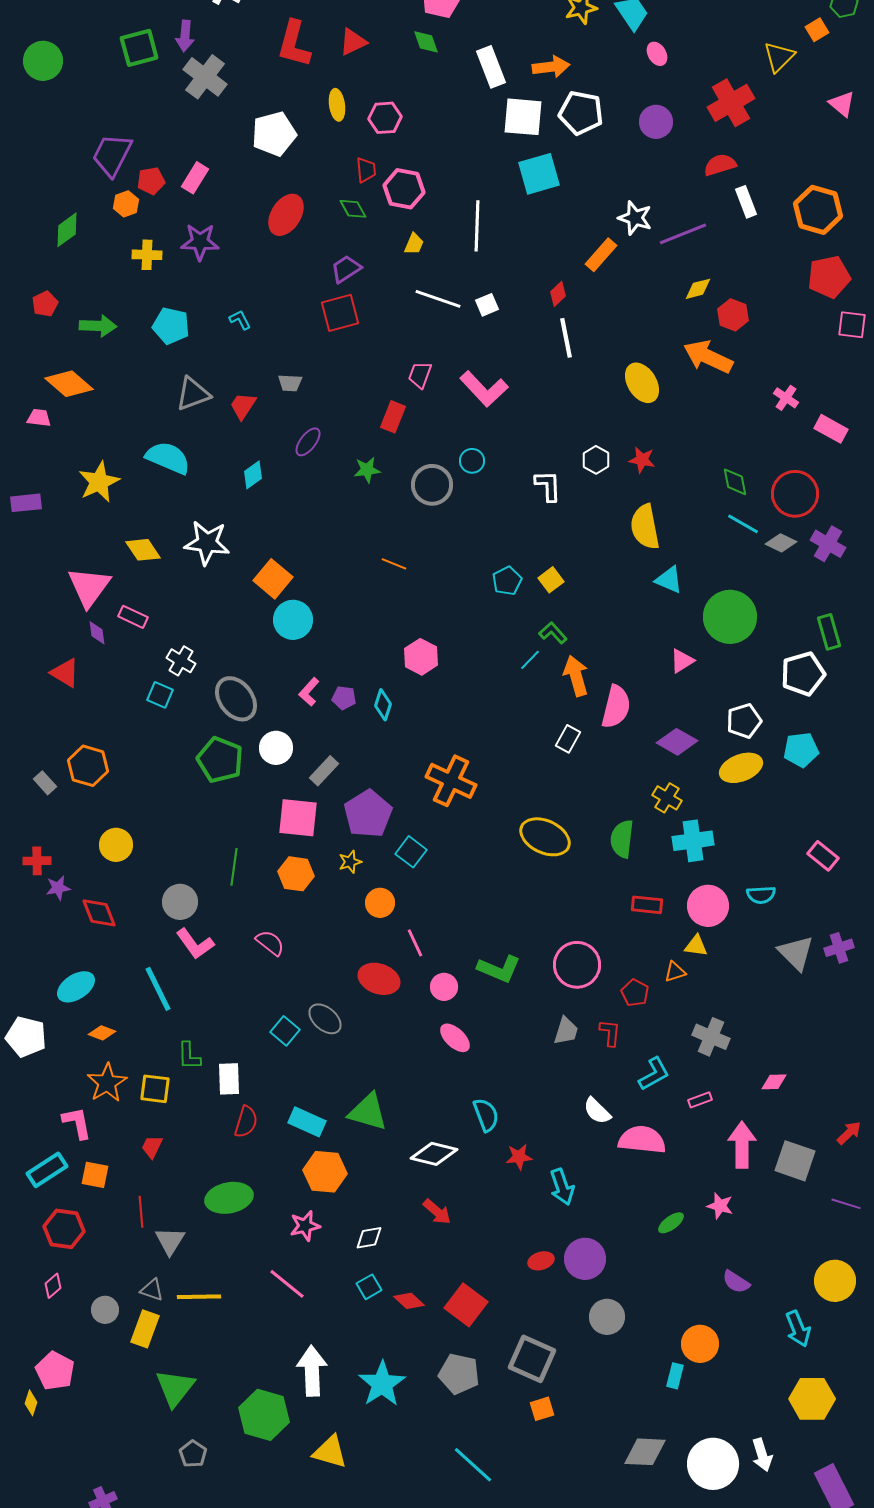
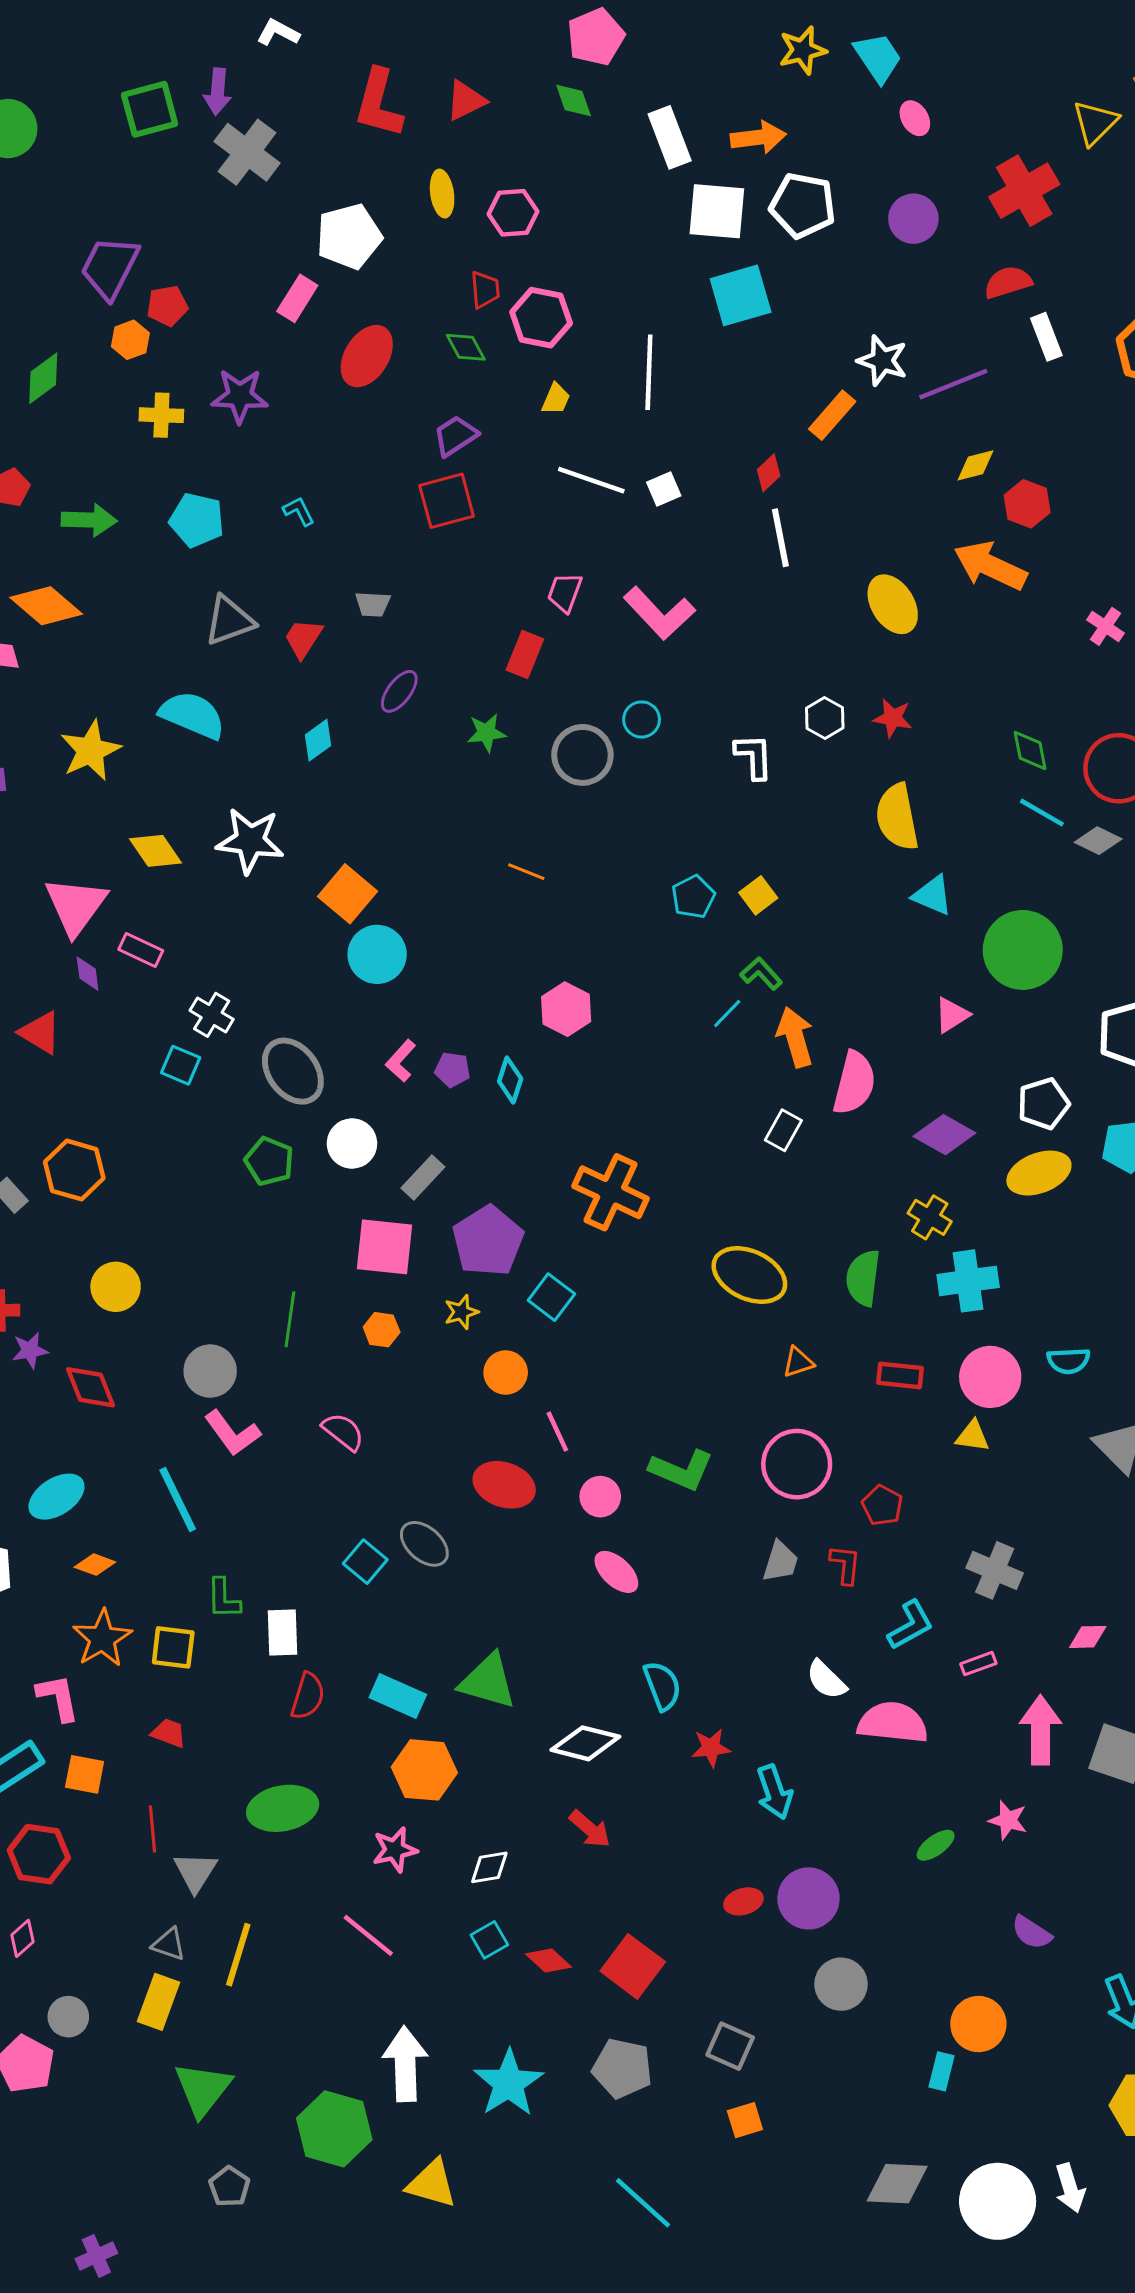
pink rectangle: (195, 178) -> (297, 298), moved
green pentagon: (220, 760) -> (269, 1161), size x0.7
orange hexagon: (296, 874) -> (382, 1330), size x0.7
orange triangle: (675, 972) -> (798, 1362), moved
red trapezoid: (152, 1147) -> (169, 1733), turned 85
yellow line: (199, 1297) -> (238, 1955), turned -72
gray circle: (105, 1310) -> (68, 2017), moved
gray square: (532, 1359) -> (730, 2046), size x0.7

